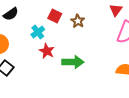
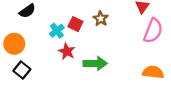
red square: (55, 16) -> (75, 24), moved

